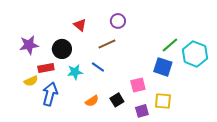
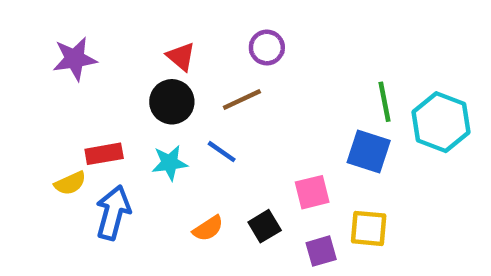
purple star: (29, 45) -> (75, 59), moved
green line: (170, 45) -> (384, 102), turned -60
black circle: (62, 49) -> (172, 102), moved

